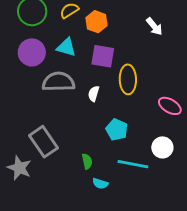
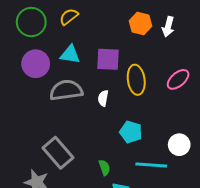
orange hexagon: (97, 22) -> (140, 24), moved
white arrow: (154, 26) -> (168, 27), moved, turned 60
pink ellipse: (170, 106) -> (178, 79), moved, turned -65

